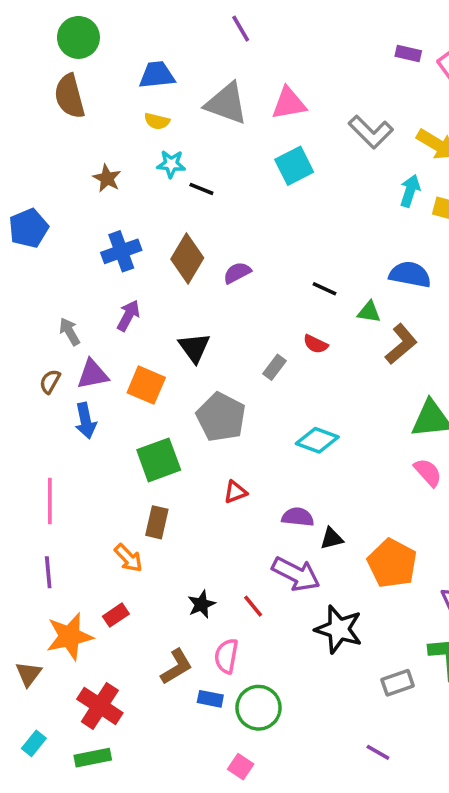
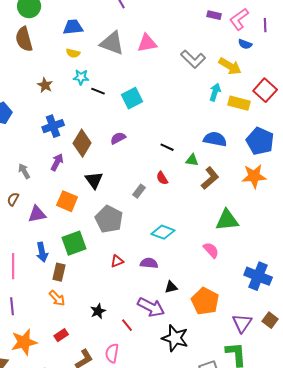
cyan square: (294, 166) -> (132, 98), moved
brown diamond: (187, 258) -> (82, 143), moved
red semicircle: (316, 344) -> (162, 178), turned 32
purple triangle: (93, 374) -> (37, 214), moved
blue arrow: (86, 421) -> (42, 252), moved
pink semicircle: (428, 472) -> (211, 250), moved
purple semicircle: (298, 517) -> (149, 263), moved
brown rectangle: (157, 522) -> (59, 272), moved
black star: (201, 604) -> (98, 311), moved
red rectangle: (116, 615) -> (61, 335), moved

